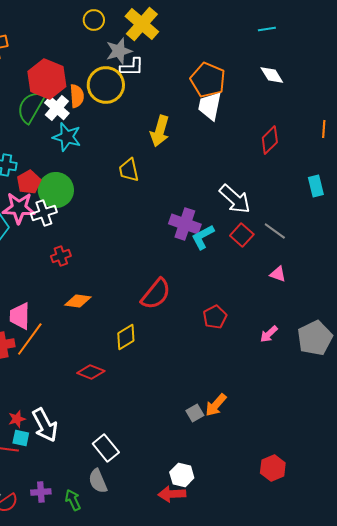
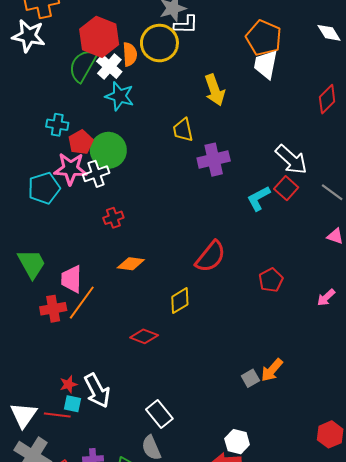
yellow arrow: (160, 131) -> (215, 90), turned -36
purple cross: (185, 224) -> (214, 160), moved, turned -32
red square: (242, 235) -> (286, 188), moved

